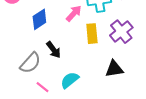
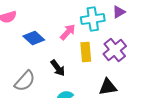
blue diamond: (39, 19) -> (34, 38), turned 75
black arrow: (54, 50) -> (58, 68), moved

